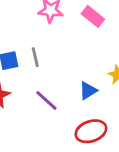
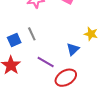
red ellipse: (91, 131) -> (66, 78), moved

